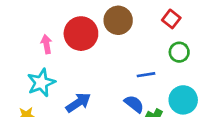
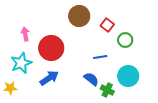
red square: (171, 19) -> (107, 25), moved
red circle: (81, 34) -> (51, 48), moved

